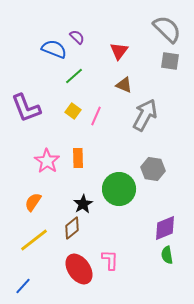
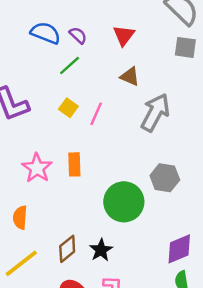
purple semicircle: (77, 37) -> (78, 35), moved
orange semicircle: (33, 202) -> (20, 218), turned -30
black star: (83, 204) -> (101, 250), moved

